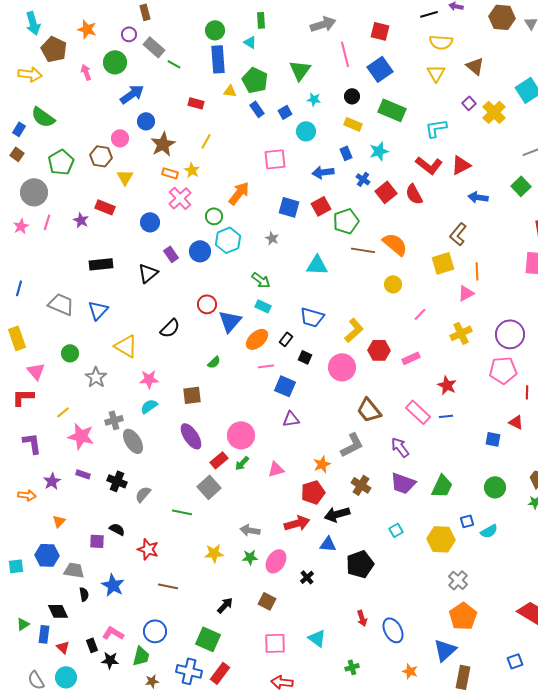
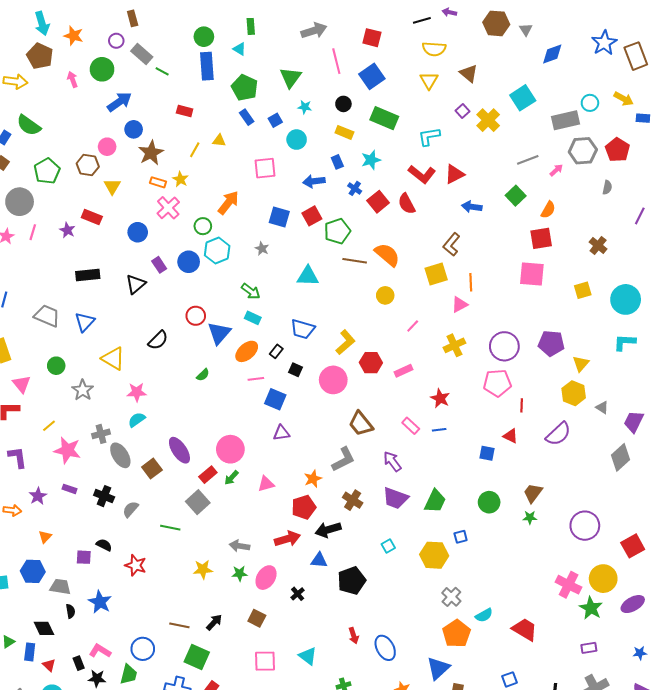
cyan arrow: (33, 23) -> (42, 23), moved
yellow triangle: (230, 91) -> (219, 141), moved
brown square: (192, 395) -> (152, 469), moved, turned -30
pink rectangle: (418, 412) -> (411, 426), size x0.7
cyan semicircle: (489, 531) -> (484, 615), moved
brown line: (168, 586) -> (179, 625), moved

